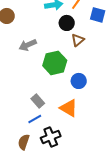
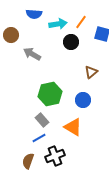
brown triangle: (78, 40) -> (91, 72), moved
gray arrow: (28, 45) -> (32, 54), moved, turned 54
green hexagon: (55, 63) -> (50, 94), moved

